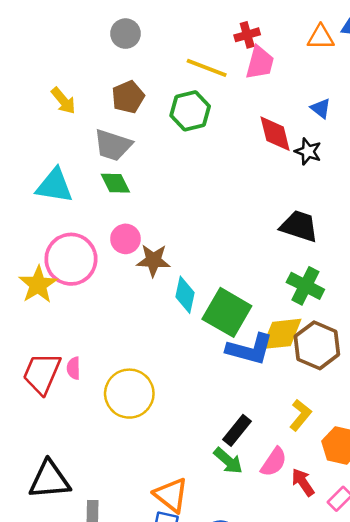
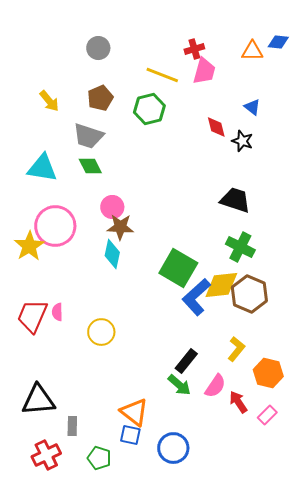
red diamond: (275, 134) -> (216, 127), size x0.7
pink circle: (125, 239) -> (112, 207), moved
cyan diamond: (185, 295) -> (112, 254), moved
blue L-shape: (250, 349) -> (196, 297), turned 123
yellow circle: (129, 394) -> (101, 332), size x0.7

